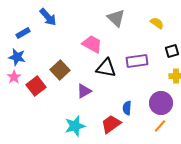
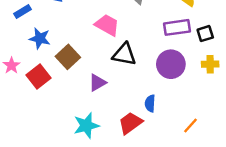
blue star: (17, 57) -> (40, 38), moved
purple rectangle: (137, 61) -> (177, 27), moved
purple circle: (161, 103) -> (171, 64), moved

